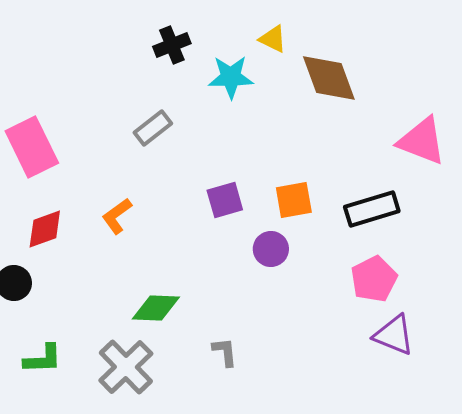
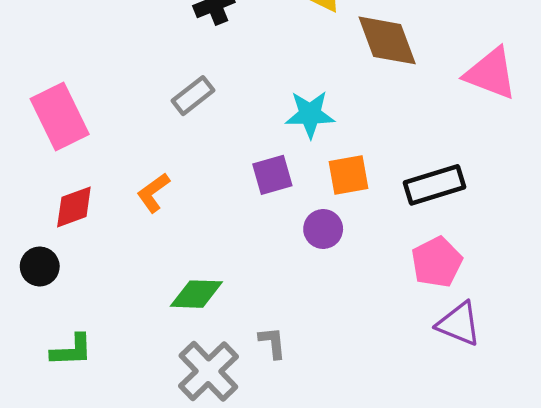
cyan star: (231, 77) -> (310, 114), moved
pink triangle: (422, 141) -> (491, 73), moved
gray cross: (126, 367) -> (208, 371), moved

